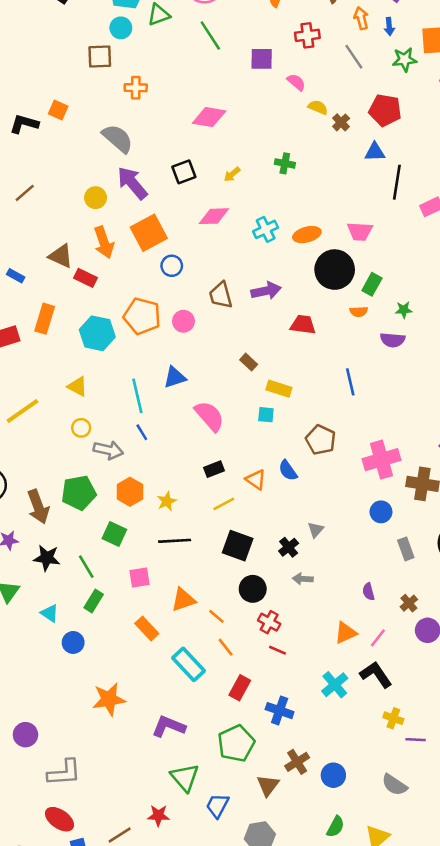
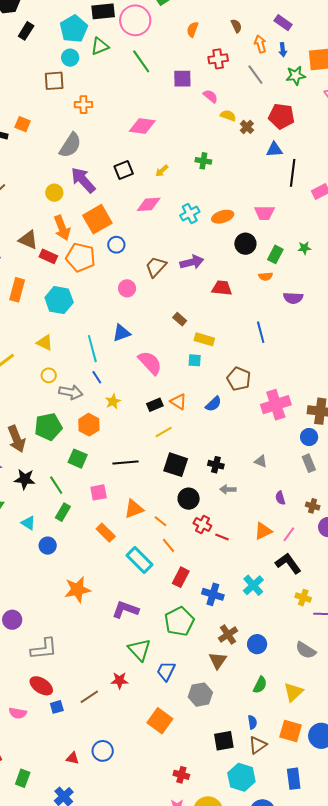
gray semicircle: (118, 138) -> (70, 145), turned 84
black circle: (335, 270) -> (245, 244), size x0.7
brown trapezoid: (221, 295) -> (156, 267), turned 60
green star: (404, 310) -> (304, 248), moved
orange pentagon: (142, 316) -> (81, 257), moved
pink cross: (382, 460) -> (276, 405), moved
blue semicircle: (288, 470) -> (213, 404), turned -96
orange triangle: (256, 479) -> (178, 402), moved
yellow star: (167, 501) -> (113, 401), moved
blue circle: (381, 512) -> (309, 437), moved
gray triangle: (316, 530) -> (261, 461), moved, turned -48
black cross: (289, 547) -> (216, 465), turned -35
brown cross: (409, 603) -> (313, 506), turned -32
red line: (278, 650) -> (222, 537), moved
cyan cross: (335, 685) -> (253, 585), moved
brown triangle: (268, 785) -> (218, 660), moved

